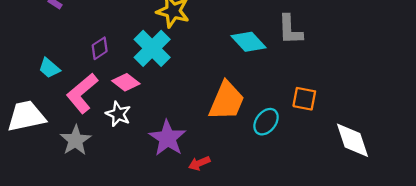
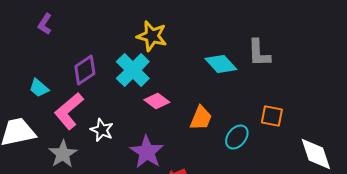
purple diamond: (100, 48) -> (85, 70), size x1.4
pink diamond: (126, 82) -> (157, 101), moved
orange trapezoid: (227, 101) -> (201, 118), size x0.7

